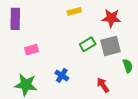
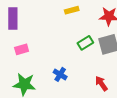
pink rectangle: (32, 50) -> (22, 49), moved

